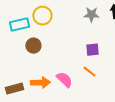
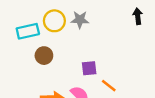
gray star: (91, 15) -> (80, 20), moved
purple square: (92, 50) -> (89, 68), moved

